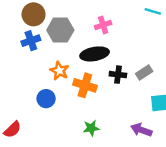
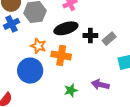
black cross: (118, 75) -> (90, 36), moved
blue circle: (46, 99) -> (30, 71), size x1.6
purple arrow: (141, 130) -> (100, 85), moved

